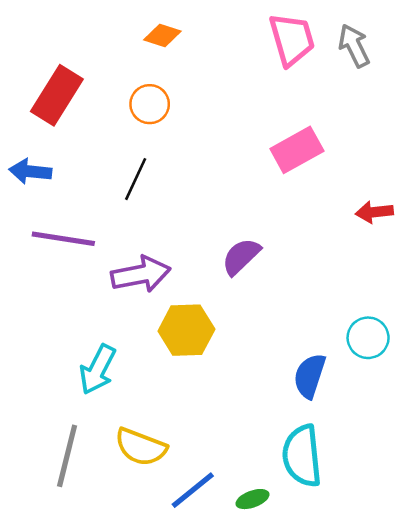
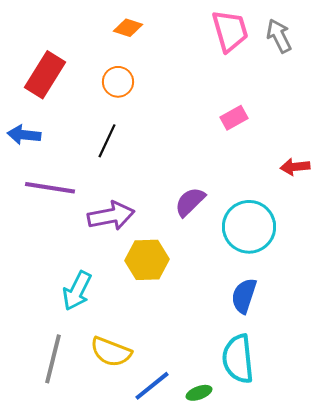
pink rectangle: (297, 150) -> (234, 118), size x0.7
cyan circle: (368, 338) -> (249, 227), moved, size x1.6

